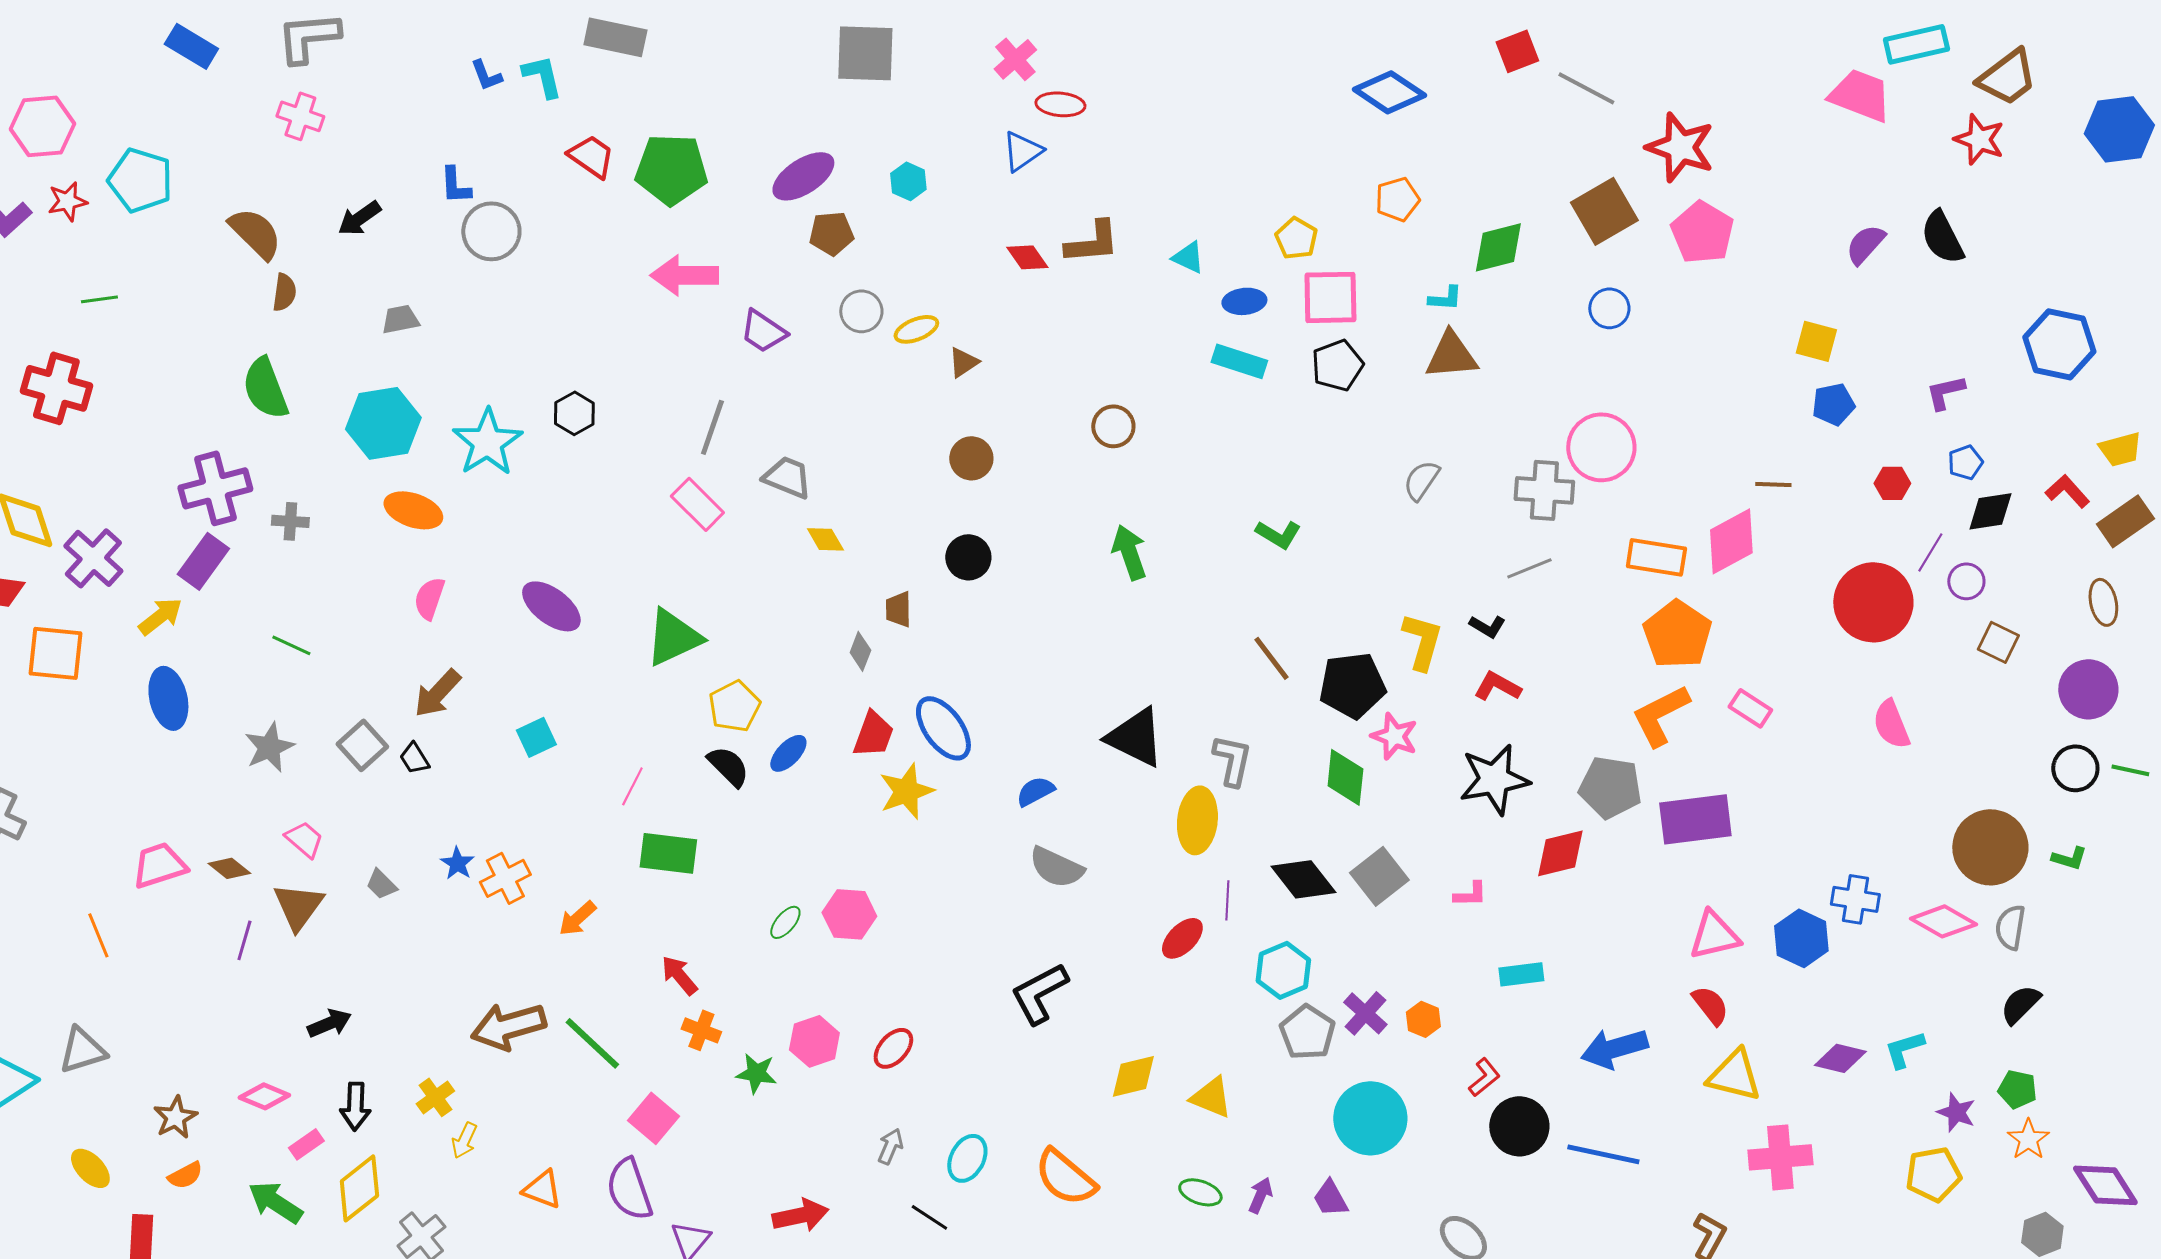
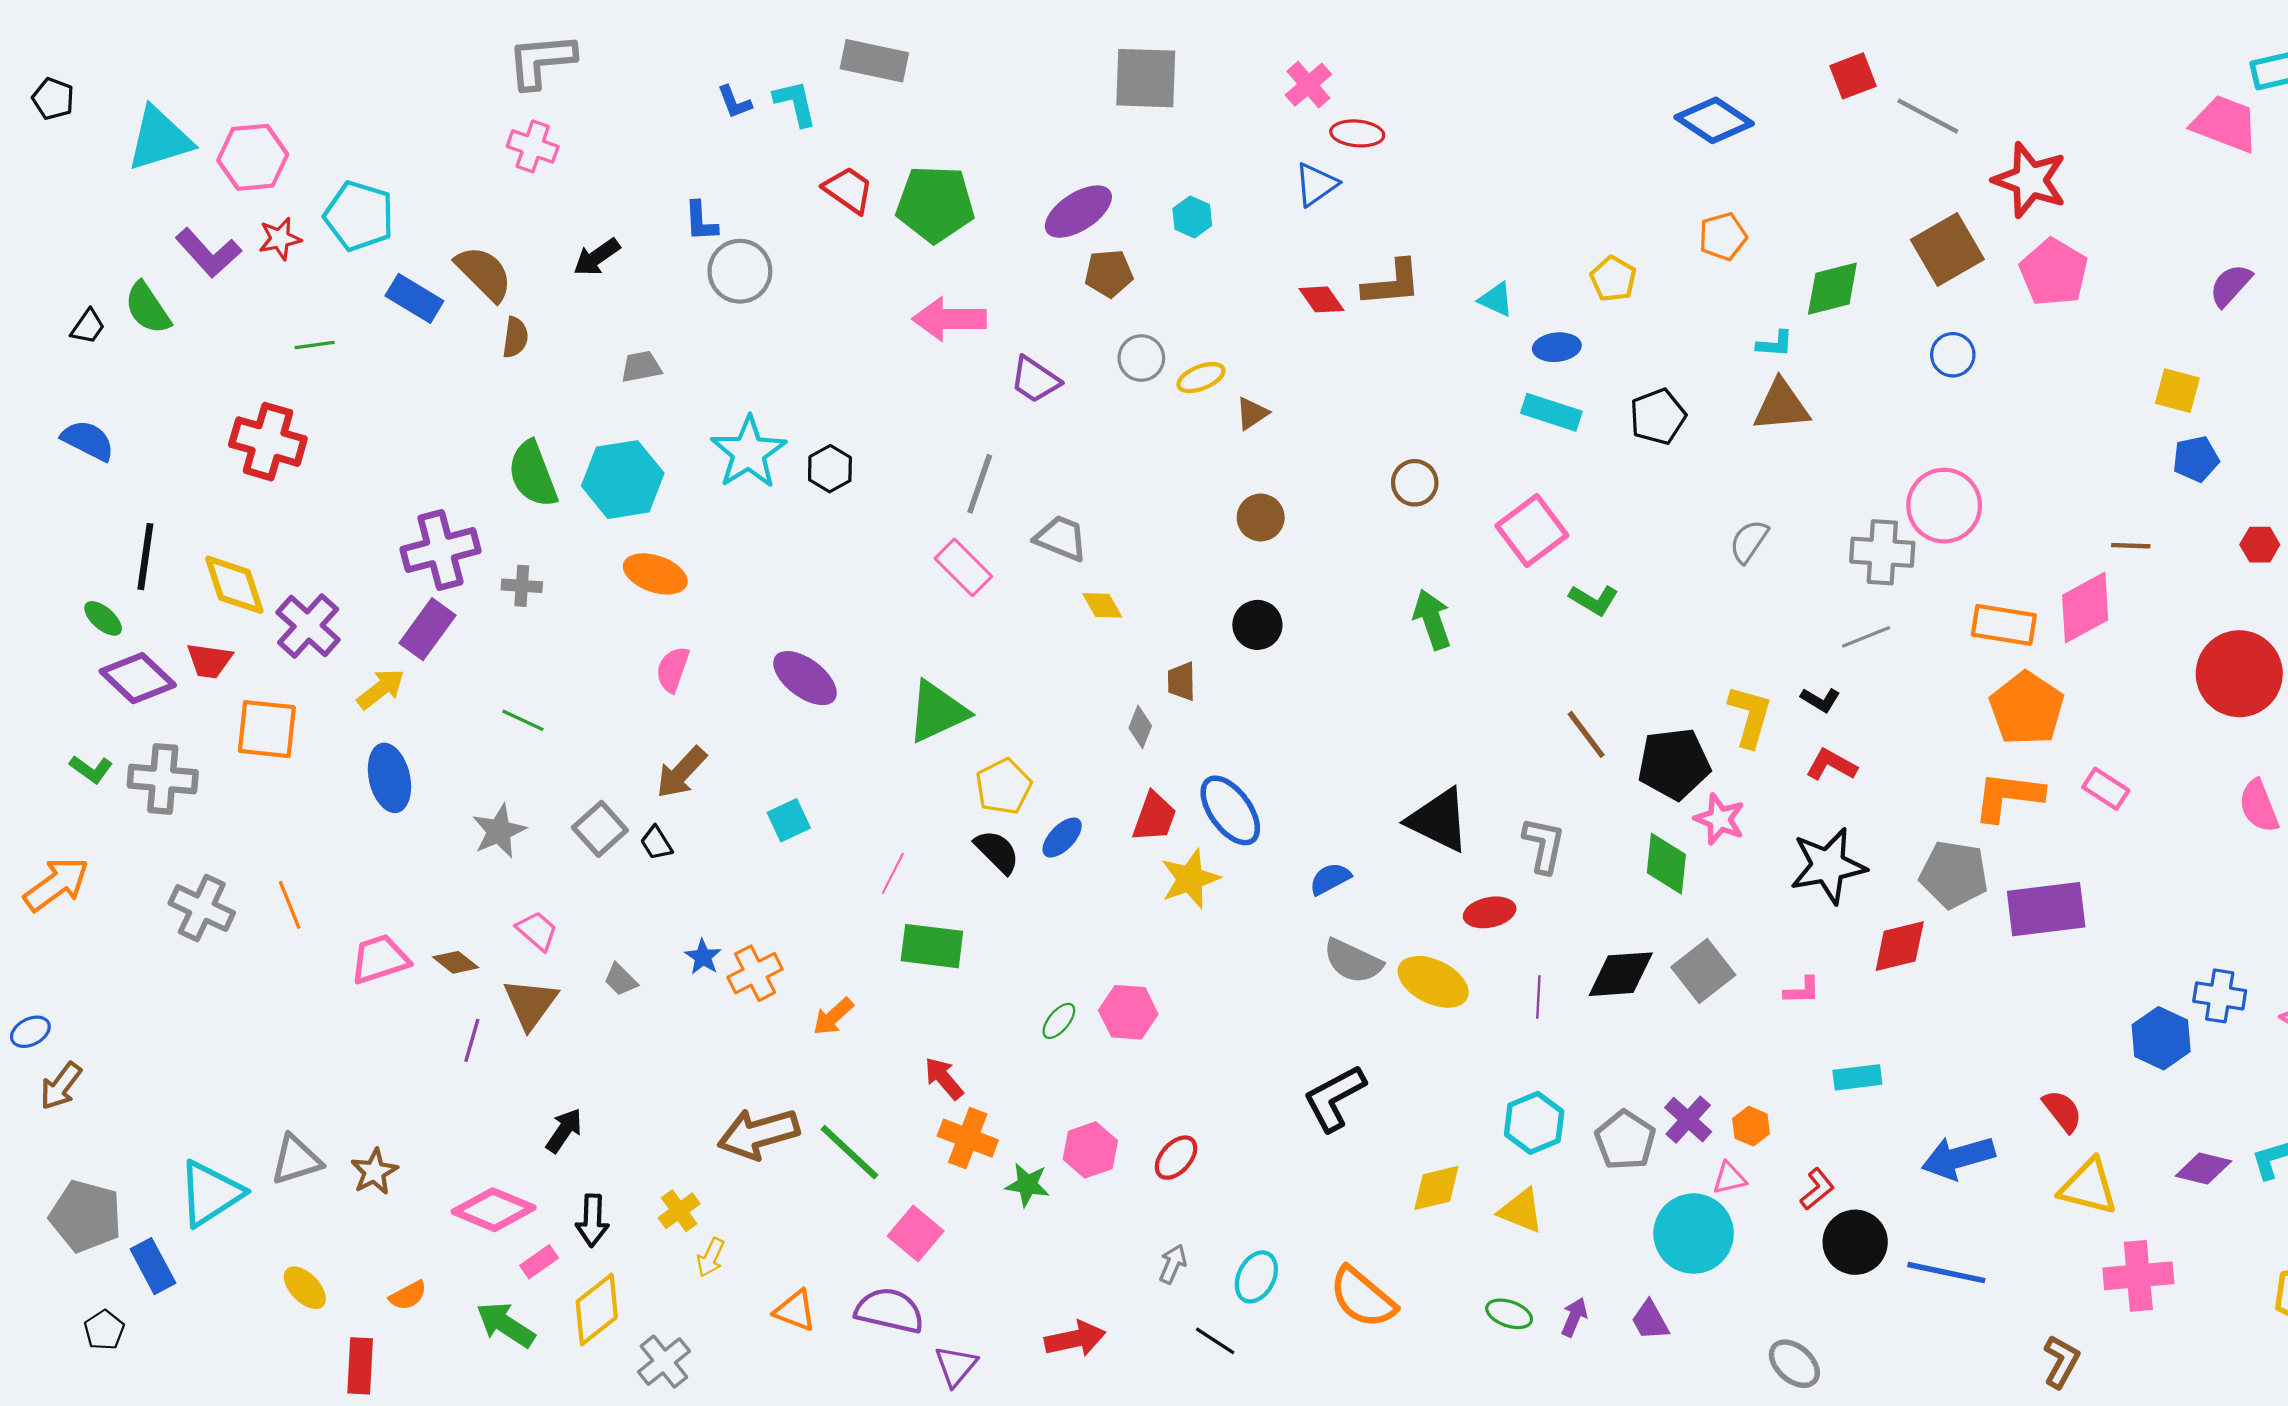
blue rectangle: (191, 46) -> (414, 298), moved
pink square: (1330, 297) -> (1532, 531), moved, turned -36
green semicircle: (265, 388) -> (533, 474), moved
cyan star: (487, 442) -> (749, 452), moved
orange L-shape: (1660, 715) -> (2008, 796), turned 34
yellow ellipse: (1197, 820) -> (1433, 982), moved, turned -70
black diamond: (1303, 879) -> (1621, 974), turned -56
orange line: (98, 935) -> (290, 905), moved
pink triangle: (1714, 935) -> (1729, 1178), moved, size x0.6
red ellipse: (1182, 938) -> (1490, 912), moved, turned 33
cyan hexagon: (1283, 970) -> (1534, 1123), moved
black arrow: (329, 1023) -> (564, 1130), turned -33
orange cross: (701, 1030) -> (968, 1138), size x1.4
pink diamond: (264, 1096) -> (494, 1210), size x1.5
brown star: (175, 1117) -> (374, 1172), moved
purple semicircle: (629, 1189) -> (890, 1311), turned 122

